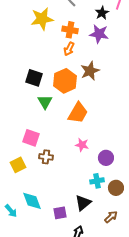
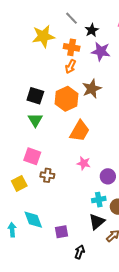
black star: (102, 13) -> (92, 30), moved
green triangle: (45, 102) -> (35, 120), moved
black triangle: (83, 203) -> (97, 222), moved
cyan arrow: (11, 211) -> (12, 230), turned -144

